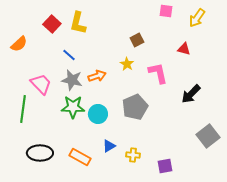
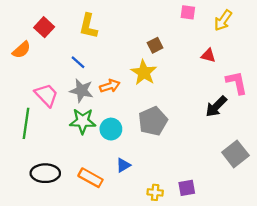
red square: (52, 24) -> (44, 27), moved
yellow star: (127, 64) -> (144, 72), size x1.6
pink L-shape: (158, 73) -> (237, 83), moved
yellow cross: (133, 155) -> (155, 192), moved

